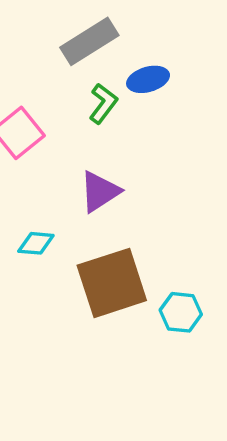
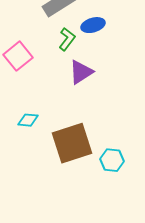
purple triangle: (100, 192) -> (81, 72), moved

